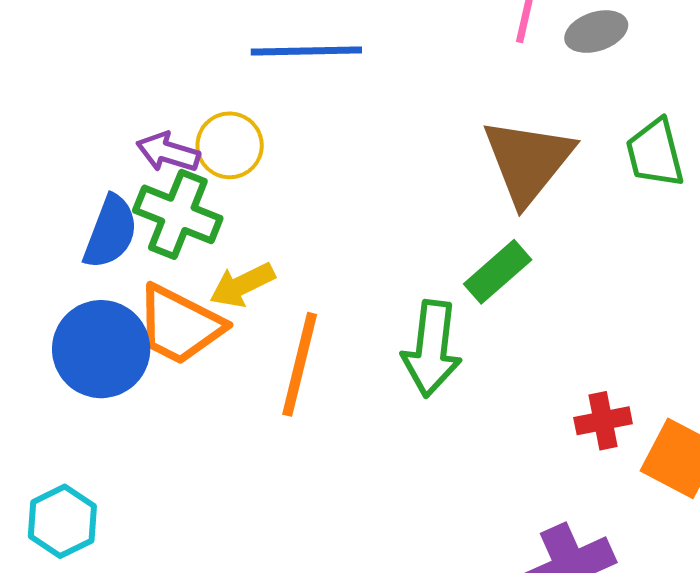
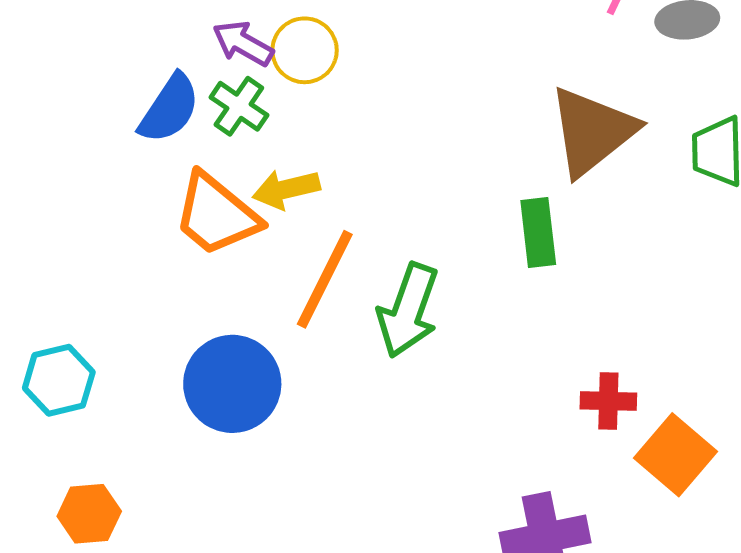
green cross: (178, 214) -> (239, 106), size x0.7
green rectangle: (498, 272) -> (538, 233), turned -68
blue circle: (101, 349) -> (232, 384), moved
green arrow: (432, 349) -> (408, 310), moved

